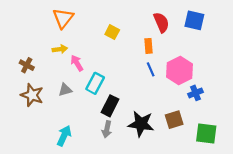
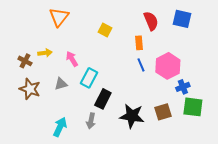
yellow arrow: (60, 49) -> (45, 53), moved
gray arrow: (107, 129) -> (91, 121), moved
green square: (206, 134) -> (193, 107), moved

